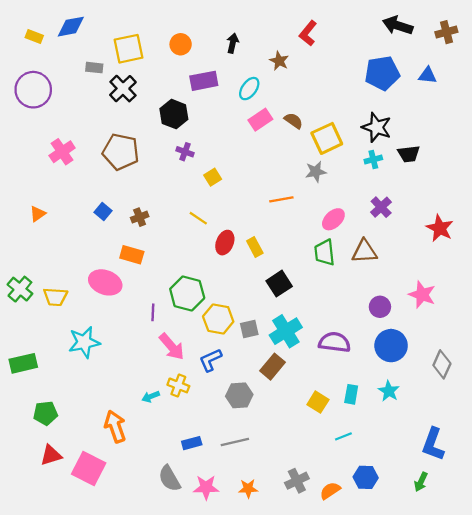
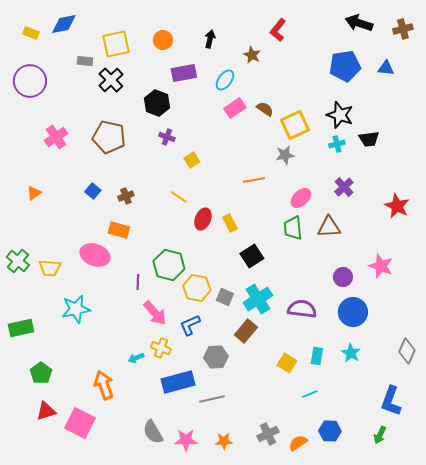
gray square: (249, 329) -> (225, 297), turned 36
gray diamond: (442, 364) -> (407, 351), moved
green pentagon: (45, 413) -> (41, 373), turned -30
blue rectangle: (192, 443) -> (178, 382), moved, size x1.8

